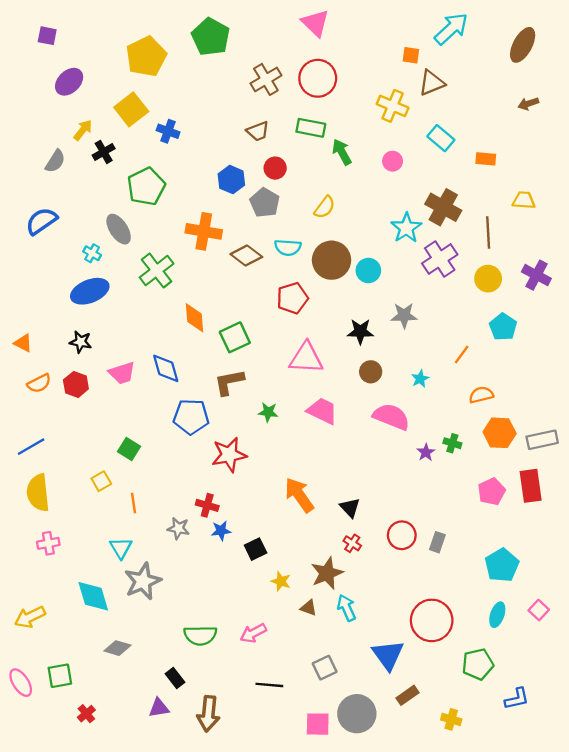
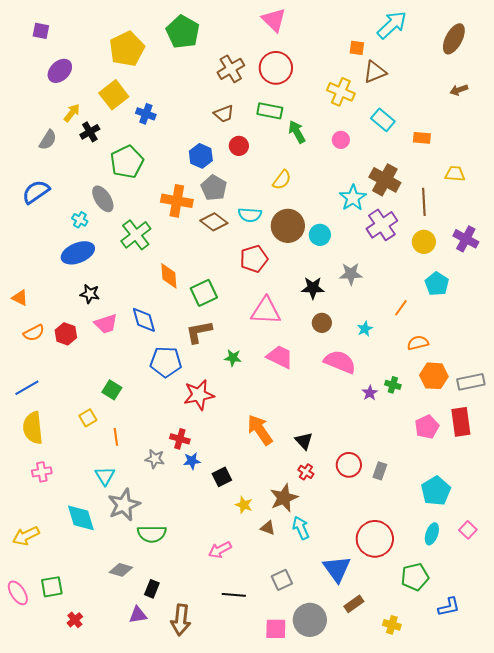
gray pentagon: (265, 203) -> (214, 188), moved
black star: (81, 342) -> (90, 294), moved
green semicircle: (200, 635) -> (152, 534), moved
gray diamond: (117, 648) -> (121, 570), moved
black rectangle: (175, 678) -> (152, 589), turned 60

